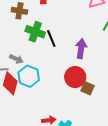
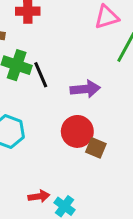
purple arrow: (81, 49) -> (85, 89), turned 78

